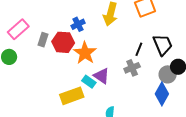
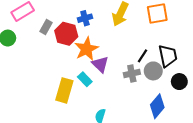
gray circle: (168, 74) -> (153, 71), moved
purple triangle: (101, 76) -> (100, 64), moved
yellow rectangle: (72, 96) -> (64, 90), turned -65

